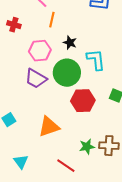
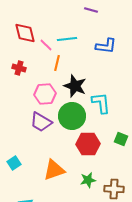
black star: (70, 43) -> (75, 86), size x1.6
green star: (87, 147) -> (88, 180), moved

